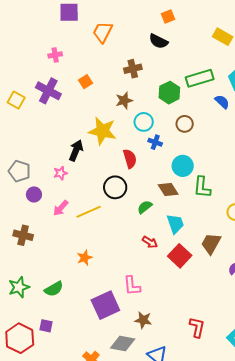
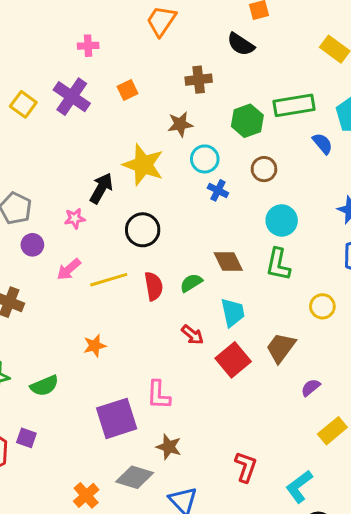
red semicircle: (130, 159) -> (154, 286), moved
cyan circle: (183, 166) -> (282, 220), moved
black circle: (115, 187) -> (143, 230), moved

